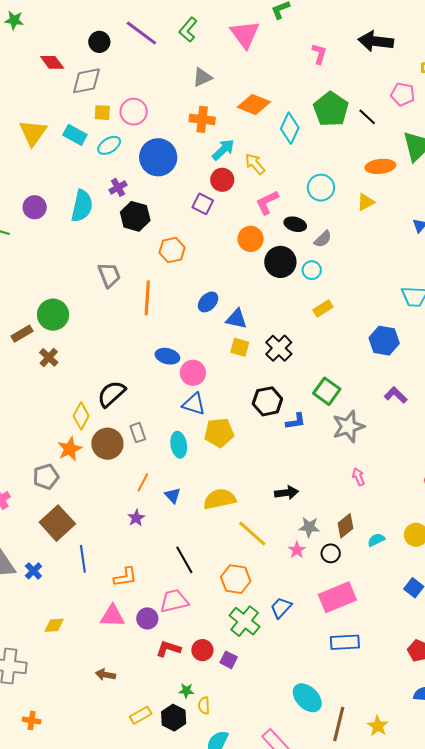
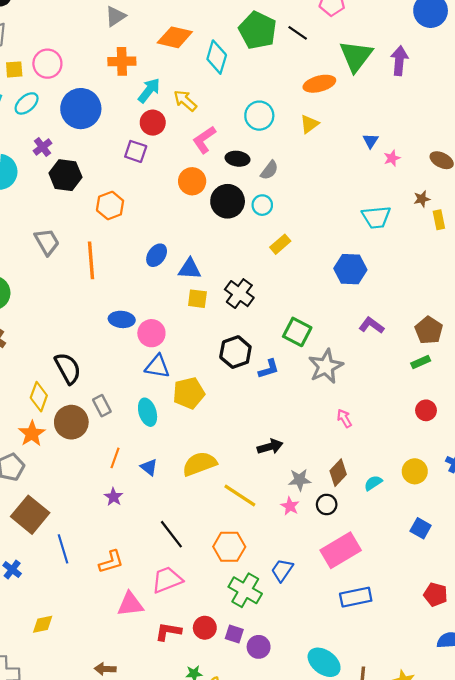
black semicircle: (111, 394) -> (68, 368), turned 112
pink triangle: (112, 616) -> (130, 604), moved
purple circle: (147, 618) -> (259, 647), moved

